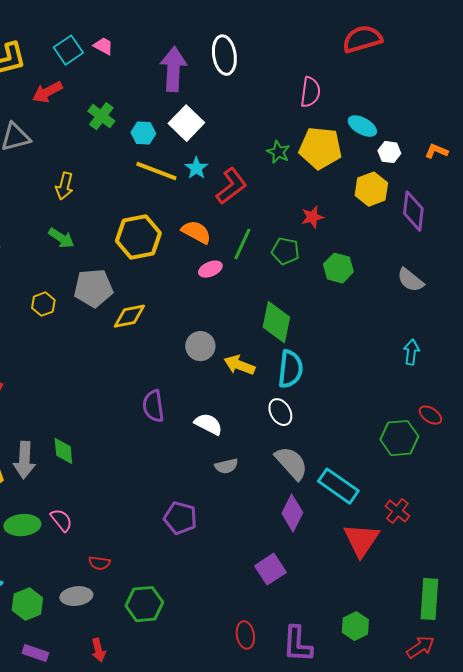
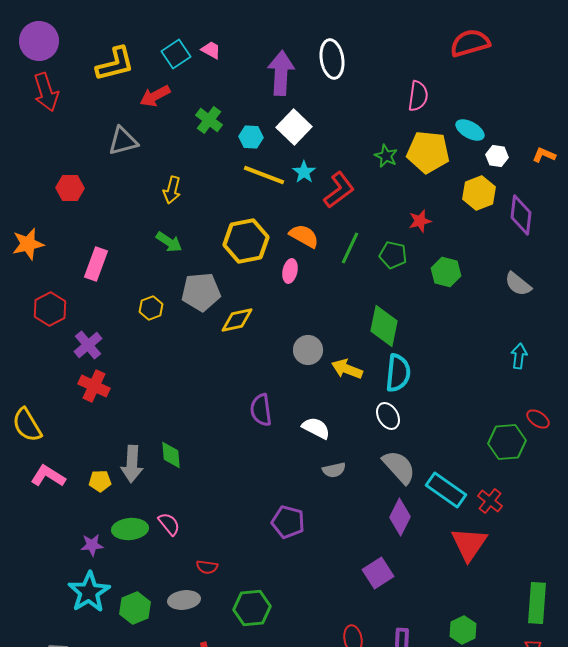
pink ellipse: (210, 269) -> (290, 271), moved, turned -55
red cross: (397, 511) -> (490, 501), moved

